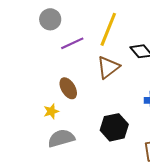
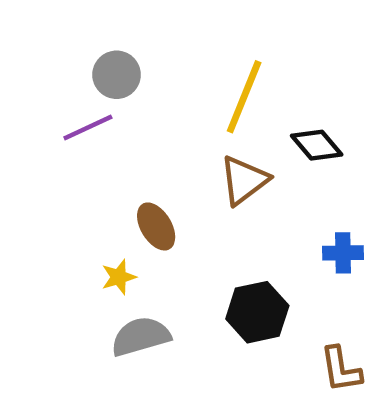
purple line: (72, 43) -> (88, 128), moved

